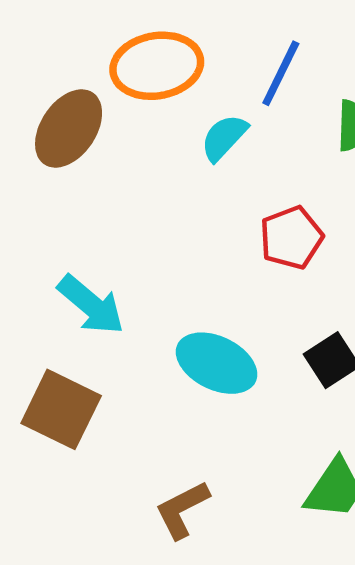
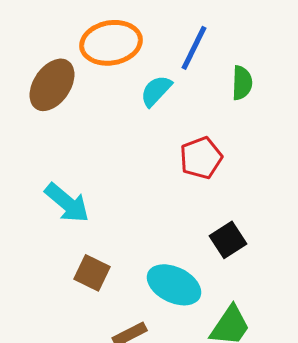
cyan ellipse: (217, 363) -> (174, 285), moved
brown square: (61, 409) -> (92, 273), moved, size x0.7

